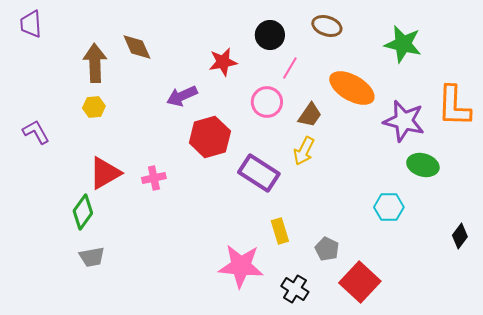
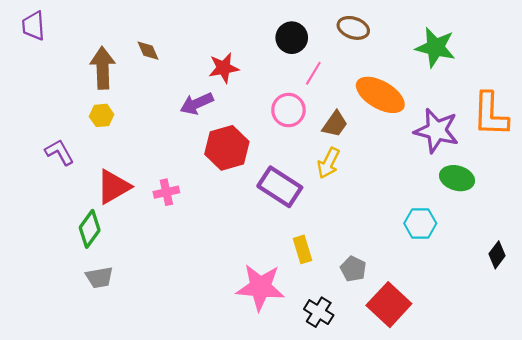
brown diamond: (137, 47) -> (148, 51), size x0.7
red star: (223, 62) -> (224, 68), moved
purple L-shape: (36, 132) -> (59, 152), moved

